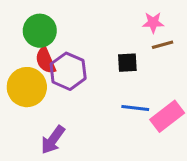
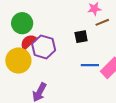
red semicircle: (46, 60) -> (28, 42), turned 78

